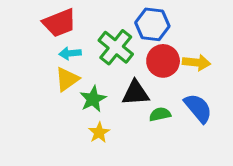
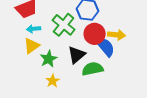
black triangle: (136, 93) -> (77, 55), turned -36
blue semicircle: (198, 108) -> (106, 47), moved
green semicircle: (160, 114) -> (93, 69), size x1.5

